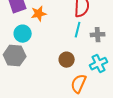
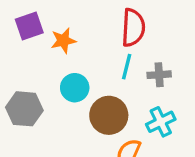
cyan circle: (23, 34) -> (75, 88), moved
brown circle: (67, 60) -> (109, 115), size x1.5

